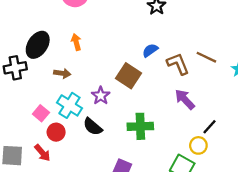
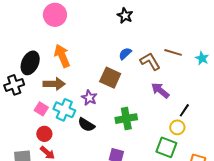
orange arrow: (76, 42) -> (62, 56), size x1.6
brown arrow: (62, 73) -> (54, 84), size x1.5
pink square: (41, 113) -> (41, 109), moved
red circle: (56, 132) -> (44, 134), moved

